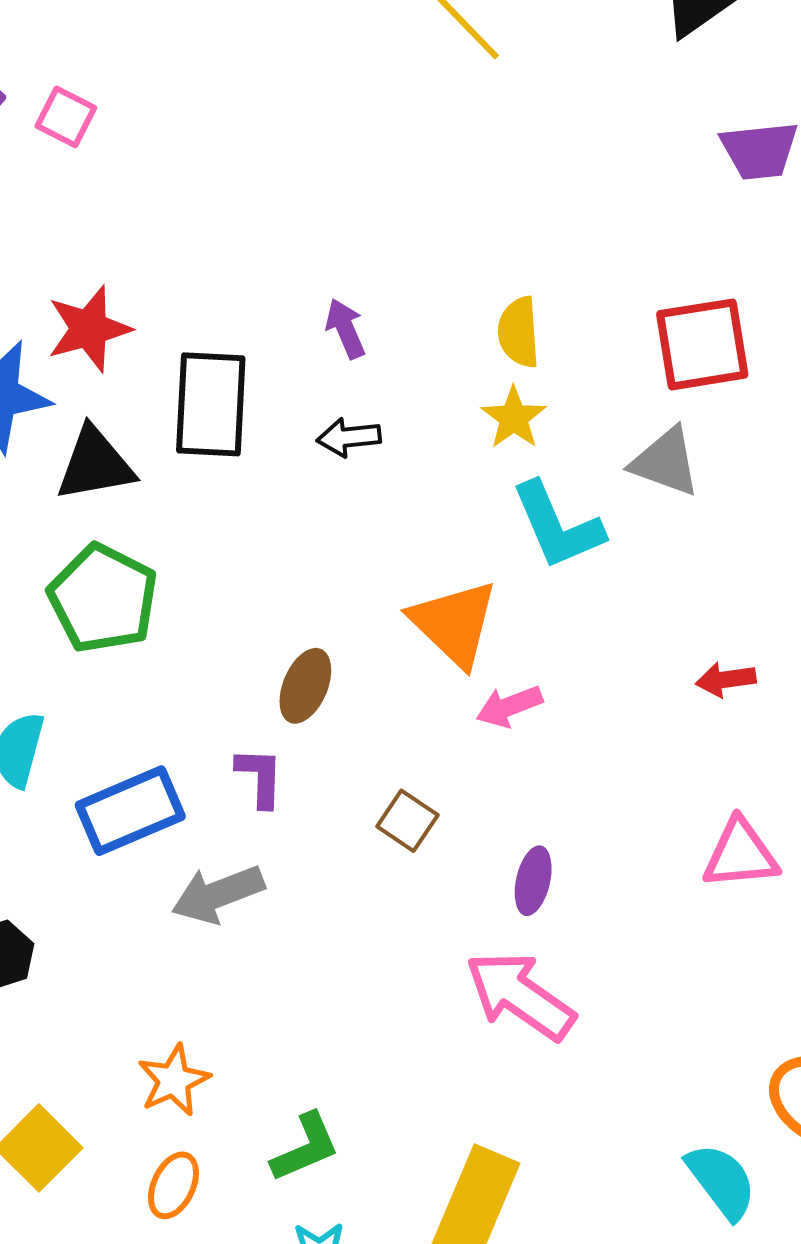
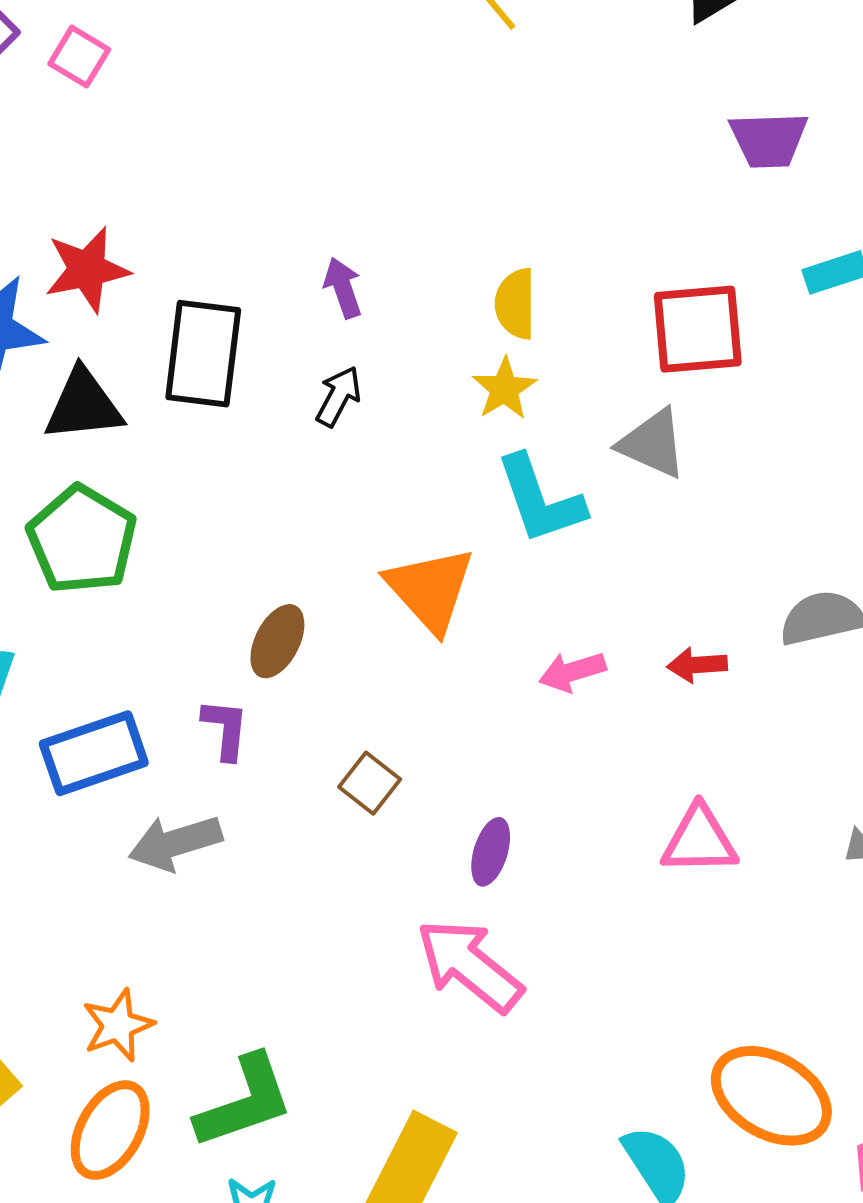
black arrow: (349, 437) -> (338, 396), turned 120
pink arrow: (509, 706) -> (572, 672), moved
green L-shape: (305, 1147) -> (244, 1102), size x1.4
orange ellipse: (173, 1185) -> (110, 1130), size x1.5

